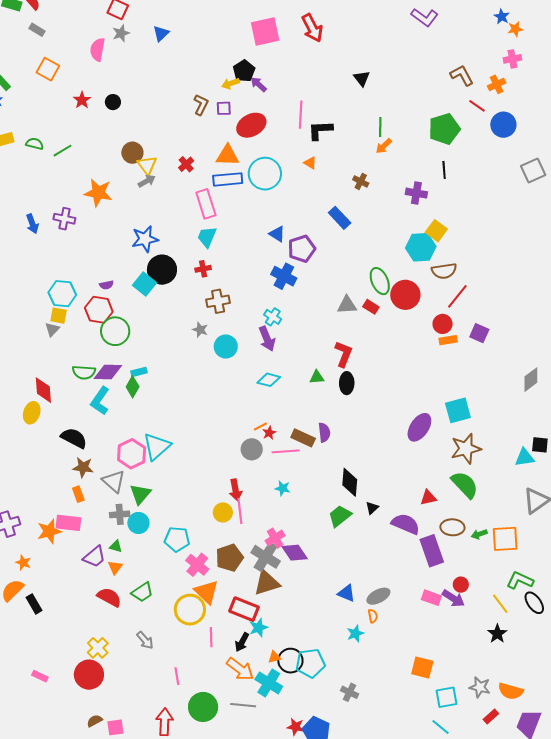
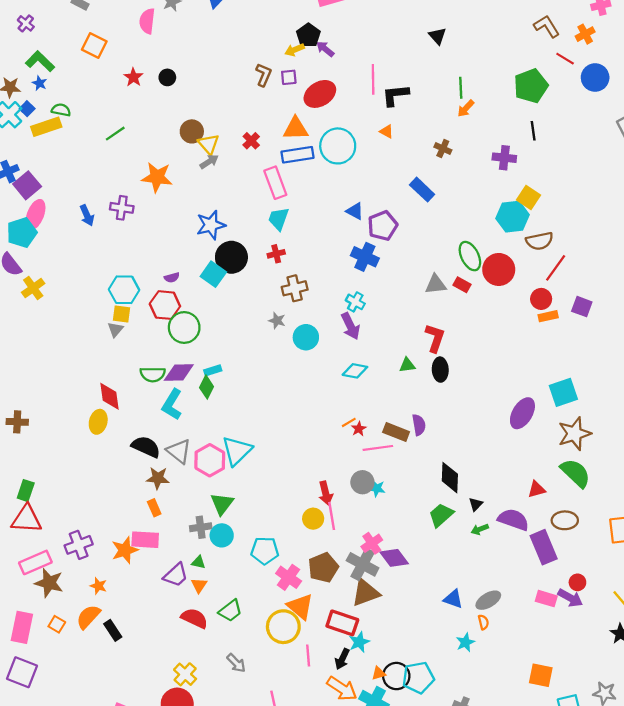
green semicircle: (35, 144) -> (61, 110), moved
gray circle: (252, 449) -> (362, 482), moved
gray triangle: (114, 481) -> (179, 451), moved
green arrow: (479, 534) -> (480, 529), moved

